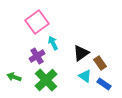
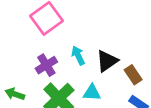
cyan arrow: (53, 43) -> (78, 56), moved
cyan triangle: (85, 76) -> (92, 93), moved, turned -32

